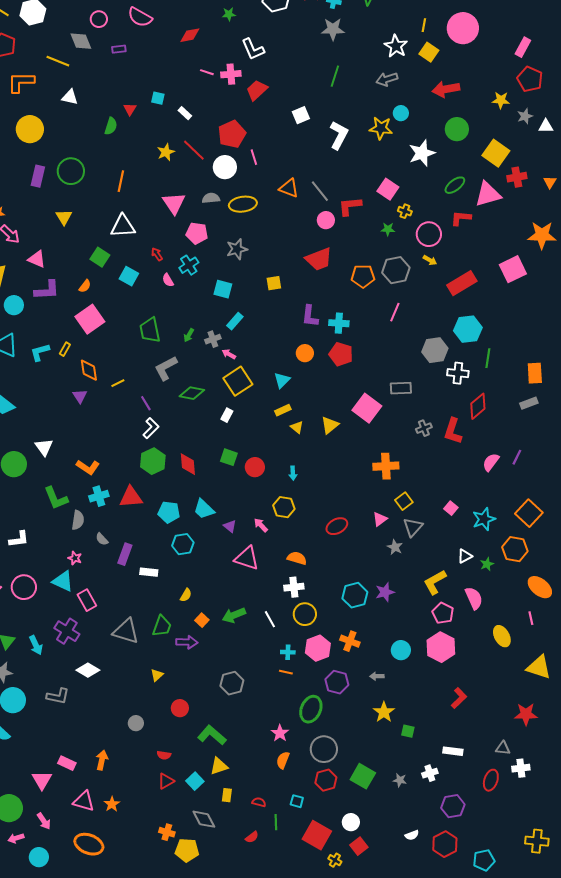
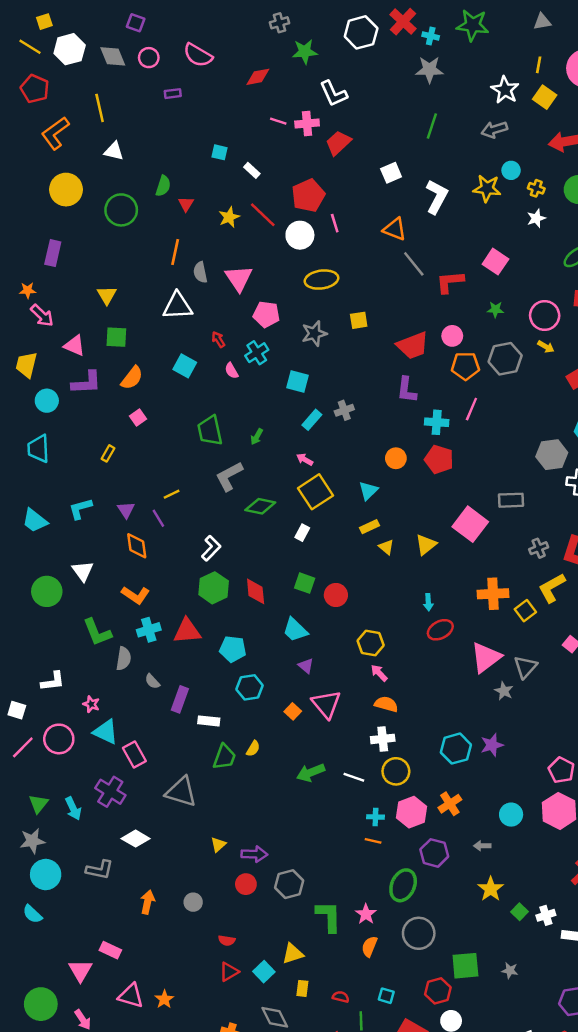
green star: (229, 14) -> (305, 52), size x1.5
gray diamond: (81, 41) -> (113, 56), moved
yellow line: (58, 61) -> (100, 108), turned 55
orange L-shape: (21, 82) -> (55, 133), turned -36
red triangle: (130, 109) -> (186, 204), moved
white star: (422, 153) -> (536, 218), size x0.6
green circle: (71, 171) -> (121, 210), moved
purple rectangle: (38, 176) -> (53, 253), moved
orange triangle: (289, 188) -> (395, 229), moved
gray semicircle: (211, 198) -> (200, 272), moved, turned -96
yellow cross: (405, 211) -> (536, 188), moved
pink circle: (326, 220) -> (452, 336), moved
green square: (100, 257) -> (116, 337), moved, turned -30
yellow square: (274, 283) -> (359, 320), moved
orange semicircle: (85, 286) -> (132, 378), size x1.5
pink line: (395, 312) -> (471, 409), moved
purple L-shape: (310, 316) -> (407, 390), moved
pink square: (90, 319) -> (138, 417), size x0.5
gray cross: (213, 339) -> (344, 410), moved
cyan L-shape: (40, 352) -> (80, 509), moved
orange diamond: (89, 370) -> (137, 546), moved
purple line: (146, 403) -> (158, 518), moved
cyan arrow: (293, 473) -> (428, 602), moved
yellow square: (404, 501) -> (525, 611), moved
cyan trapezoid: (204, 509) -> (295, 630), moved
pink triangle: (380, 519) -> (486, 657), size x1.8
pink arrow: (261, 525) -> (379, 673), moved
red ellipse: (337, 526) -> (440, 630), moved
pink star: (75, 558) -> (91, 704), moved
pink triangle: (247, 558) -> (326, 704), turned 32
yellow L-shape: (435, 582) -> (552, 588), moved
white line: (270, 619) -> (354, 777), turned -42
orange square: (202, 620) -> (293, 711), moved
green trapezoid: (162, 626) -> (224, 757), moved
orange cross: (350, 641) -> (450, 804), turned 36
purple arrow: (187, 642) -> (254, 854), moved
gray hexagon: (232, 683) -> (289, 884), moved
green square: (408, 731) -> (519, 912), turned 32
green L-shape: (212, 735) -> (329, 916), moved, turned 48
orange arrow: (102, 760) -> (148, 902), moved
white cross: (430, 773) -> (546, 915), moved
green square: (363, 776) -> (465, 966), turned -35
red hexagon: (326, 780) -> (438, 991), moved

